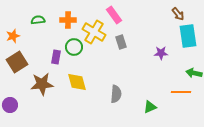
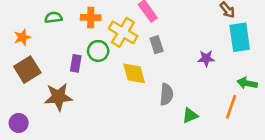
yellow diamond: (77, 82) -> (134, 73), moved
orange line: (181, 92) -> (231, 107), turned -72
gray semicircle: (116, 94) -> (166, 94), moved
green triangle: (150, 107) -> (190, 116), moved

